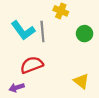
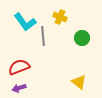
cyan L-shape: (23, 30) -> (25, 22), moved
red semicircle: (32, 65) -> (19, 67), moved

